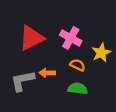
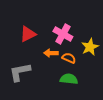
red triangle: (31, 38) -> (28, 34), size x0.7
orange arrow: (47, 73) -> (51, 53), moved

